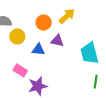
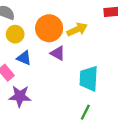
orange circle: (44, 23) -> (49, 28), size x1.5
blue triangle: (38, 50) -> (24, 58), moved

